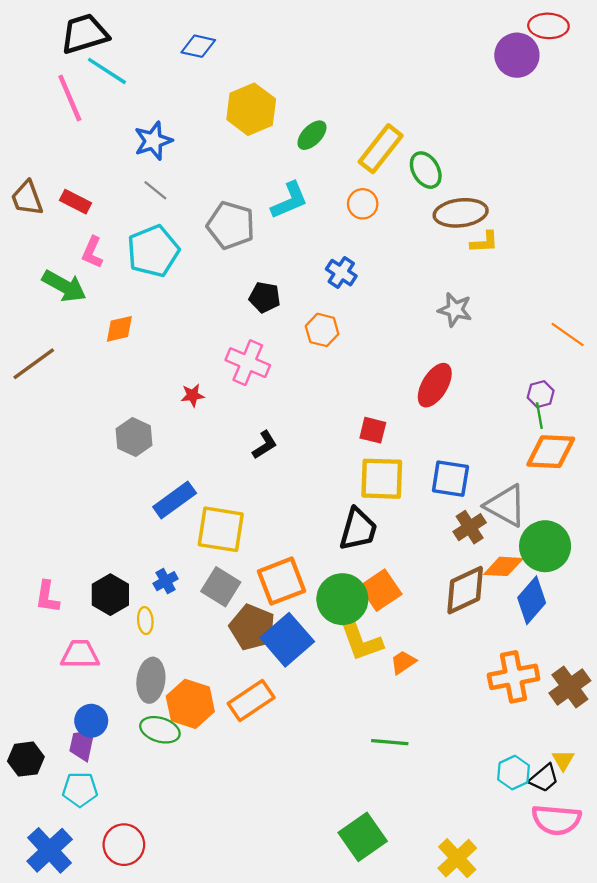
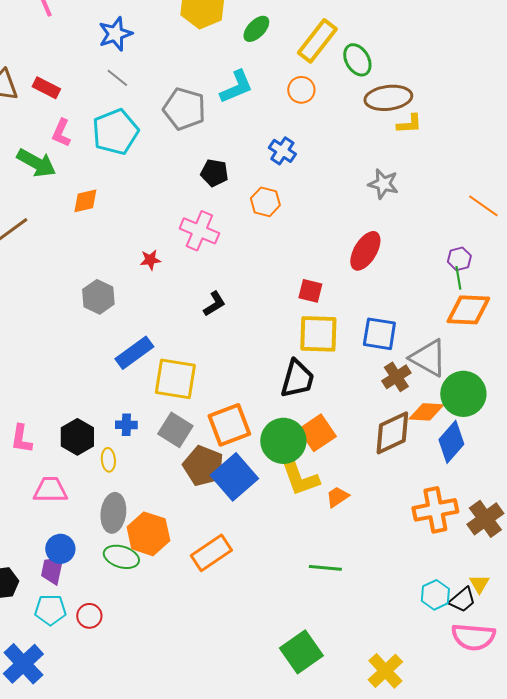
blue cross: (166, 581) -> (126, 425), turned 30
orange rectangle: (251, 700) -> (211, 553), moved
red circle: (124, 845) -> (89, 616), moved, size x0.7

